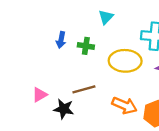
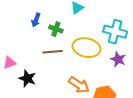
brown line: (84, 89) -> (53, 52), moved

